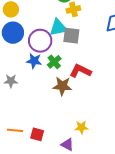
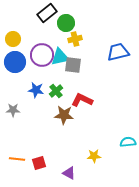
purple circle: (40, 41) -> (42, 55), moved
yellow star: (81, 127) -> (94, 156), moved
red square: (37, 134) -> (39, 163), turned -32

